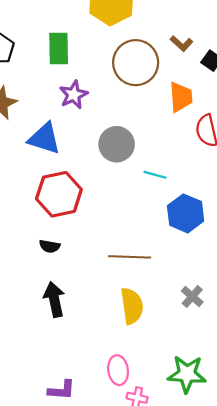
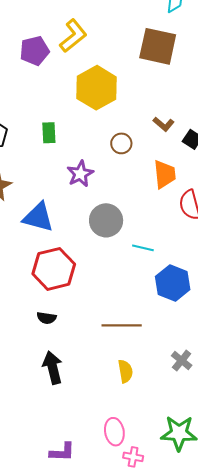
green rectangle: (59, 49) -> (49, 133), size x0.7
brown circle: (136, 63) -> (121, 143), size x0.5
purple star: (74, 95) -> (80, 174), moved
yellow semicircle: (132, 306) -> (125, 371), size x0.7

